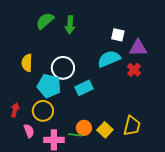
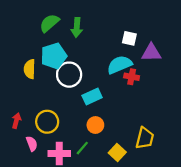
red cross: (134, 70) -> (132, 77), moved, turned -32
cyan pentagon: (49, 86) -> (54, 56), moved, turned -30
orange circle: (84, 128) -> (95, 125), moved
yellow square: (105, 130) -> (117, 152), moved
green line: (75, 135) -> (82, 148), turned -56

